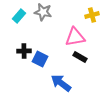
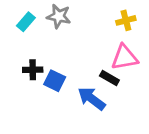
pink triangle: (75, 37) -> (125, 57), moved
blue arrow: (61, 83) -> (92, 99), moved

